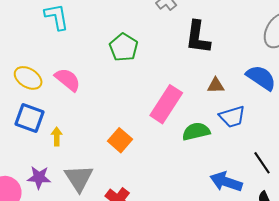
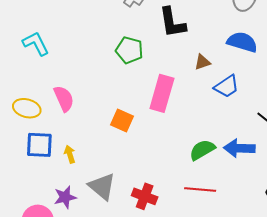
green pentagon: (124, 47) -> (129, 50), moved
pink semicircle: (68, 80) -> (64, 99), turned 44
green semicircle: (196, 131) -> (202, 150), moved
orange square: (120, 140) -> (122, 121), moved

